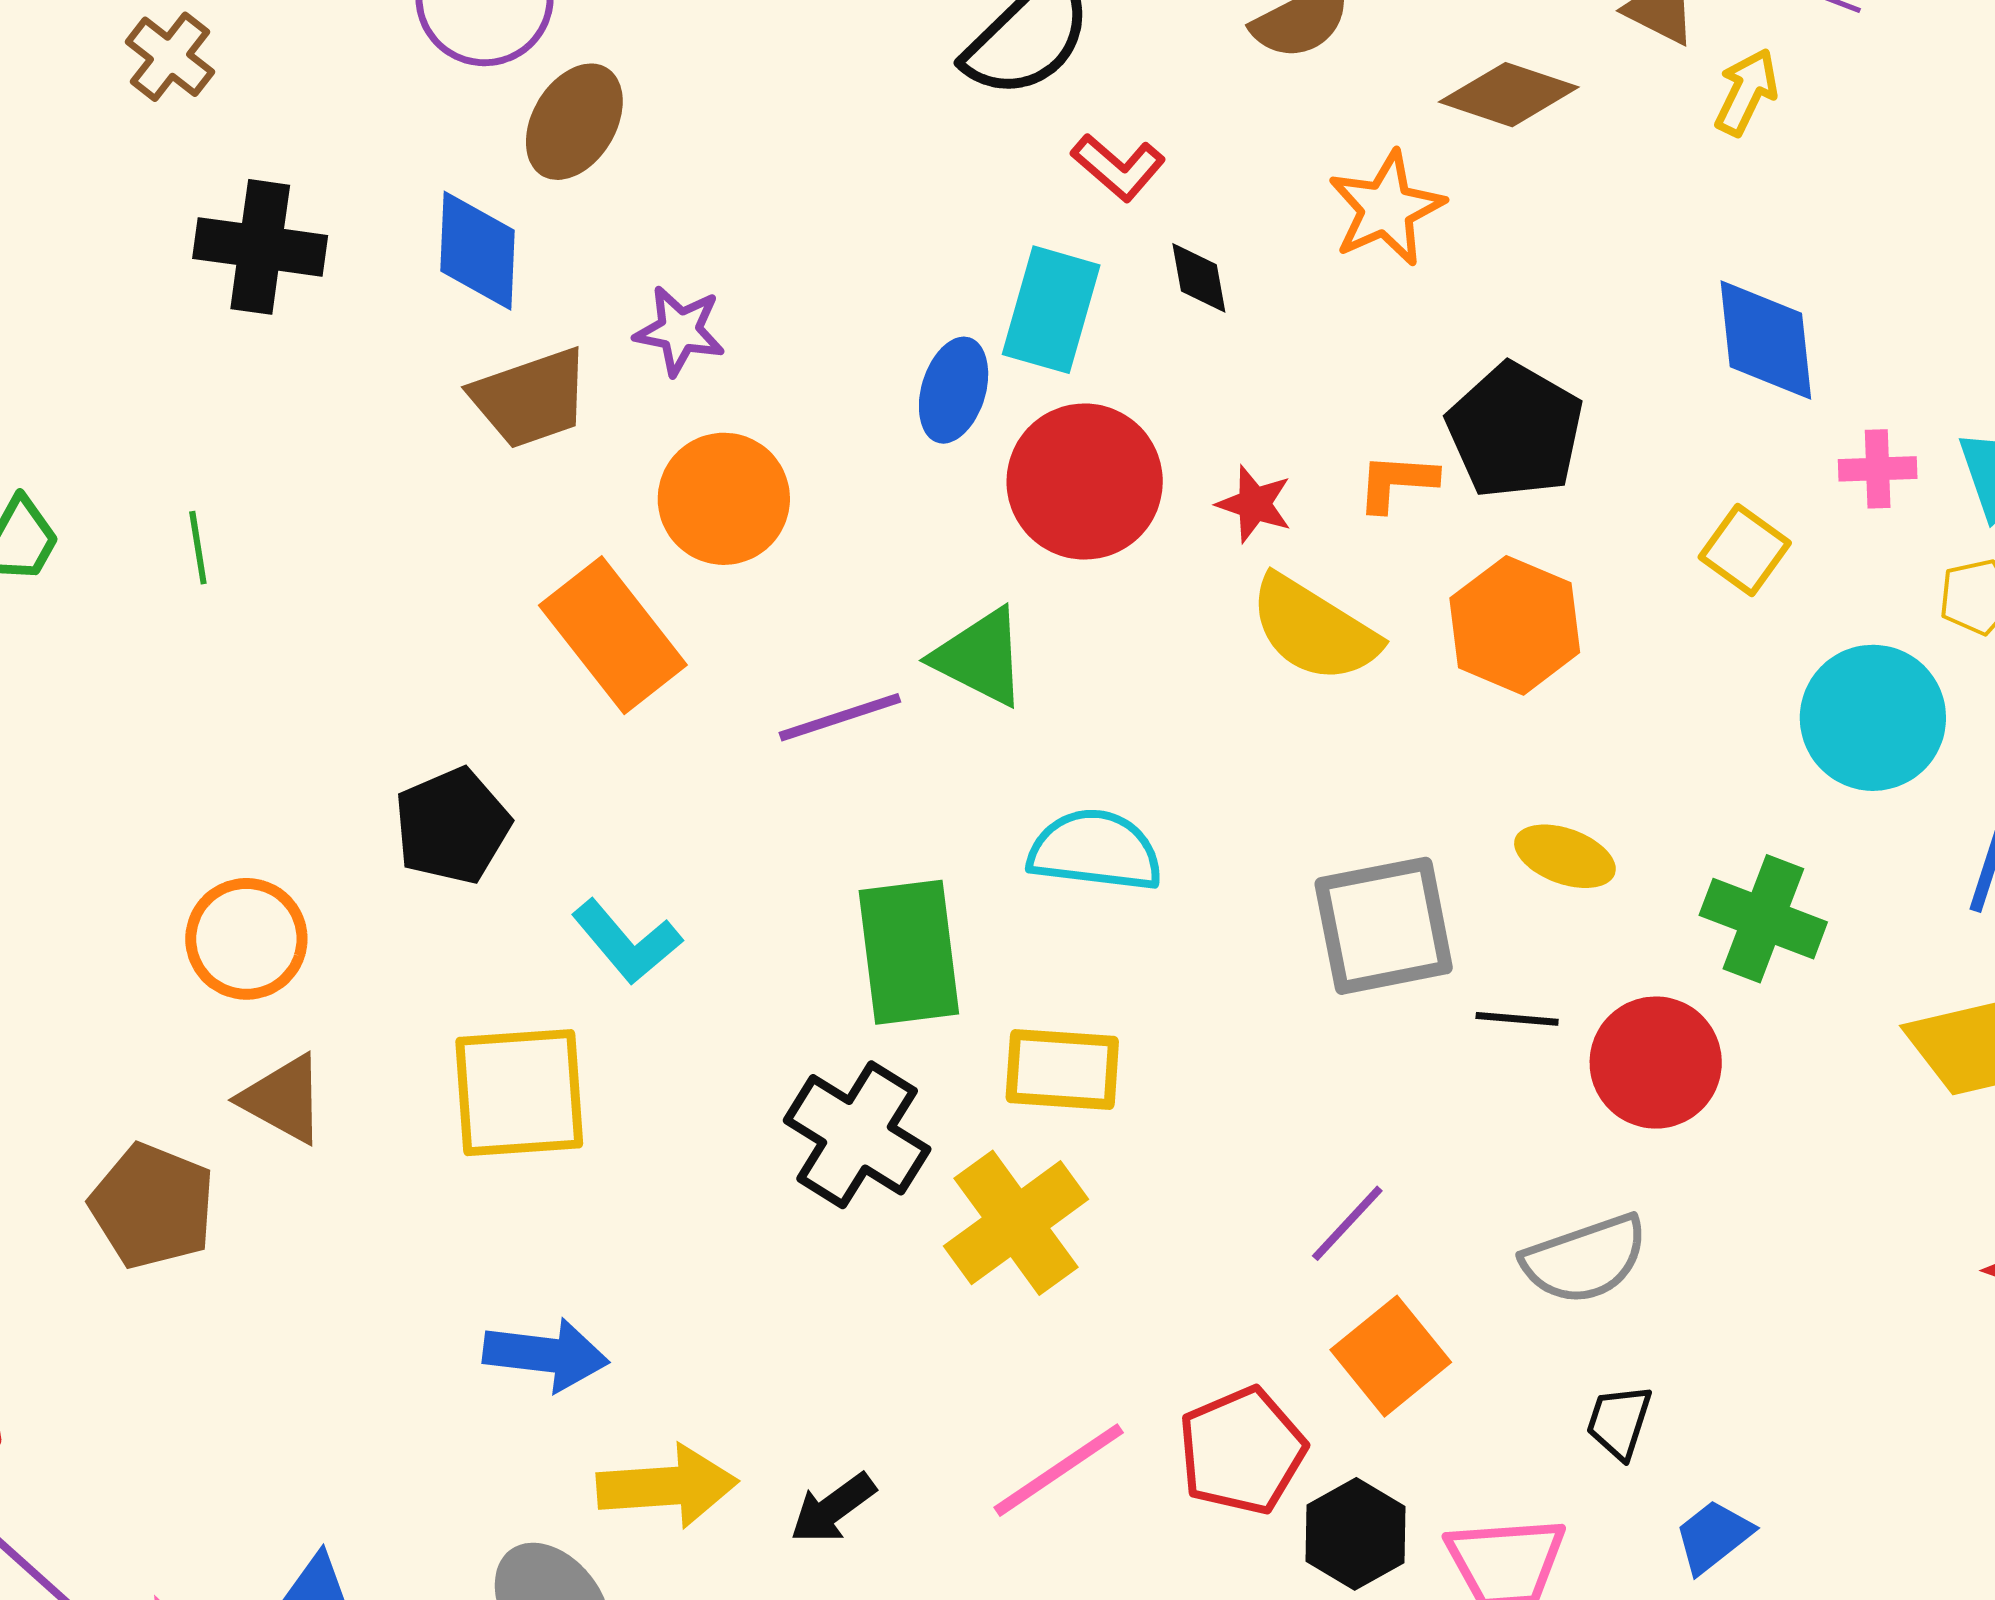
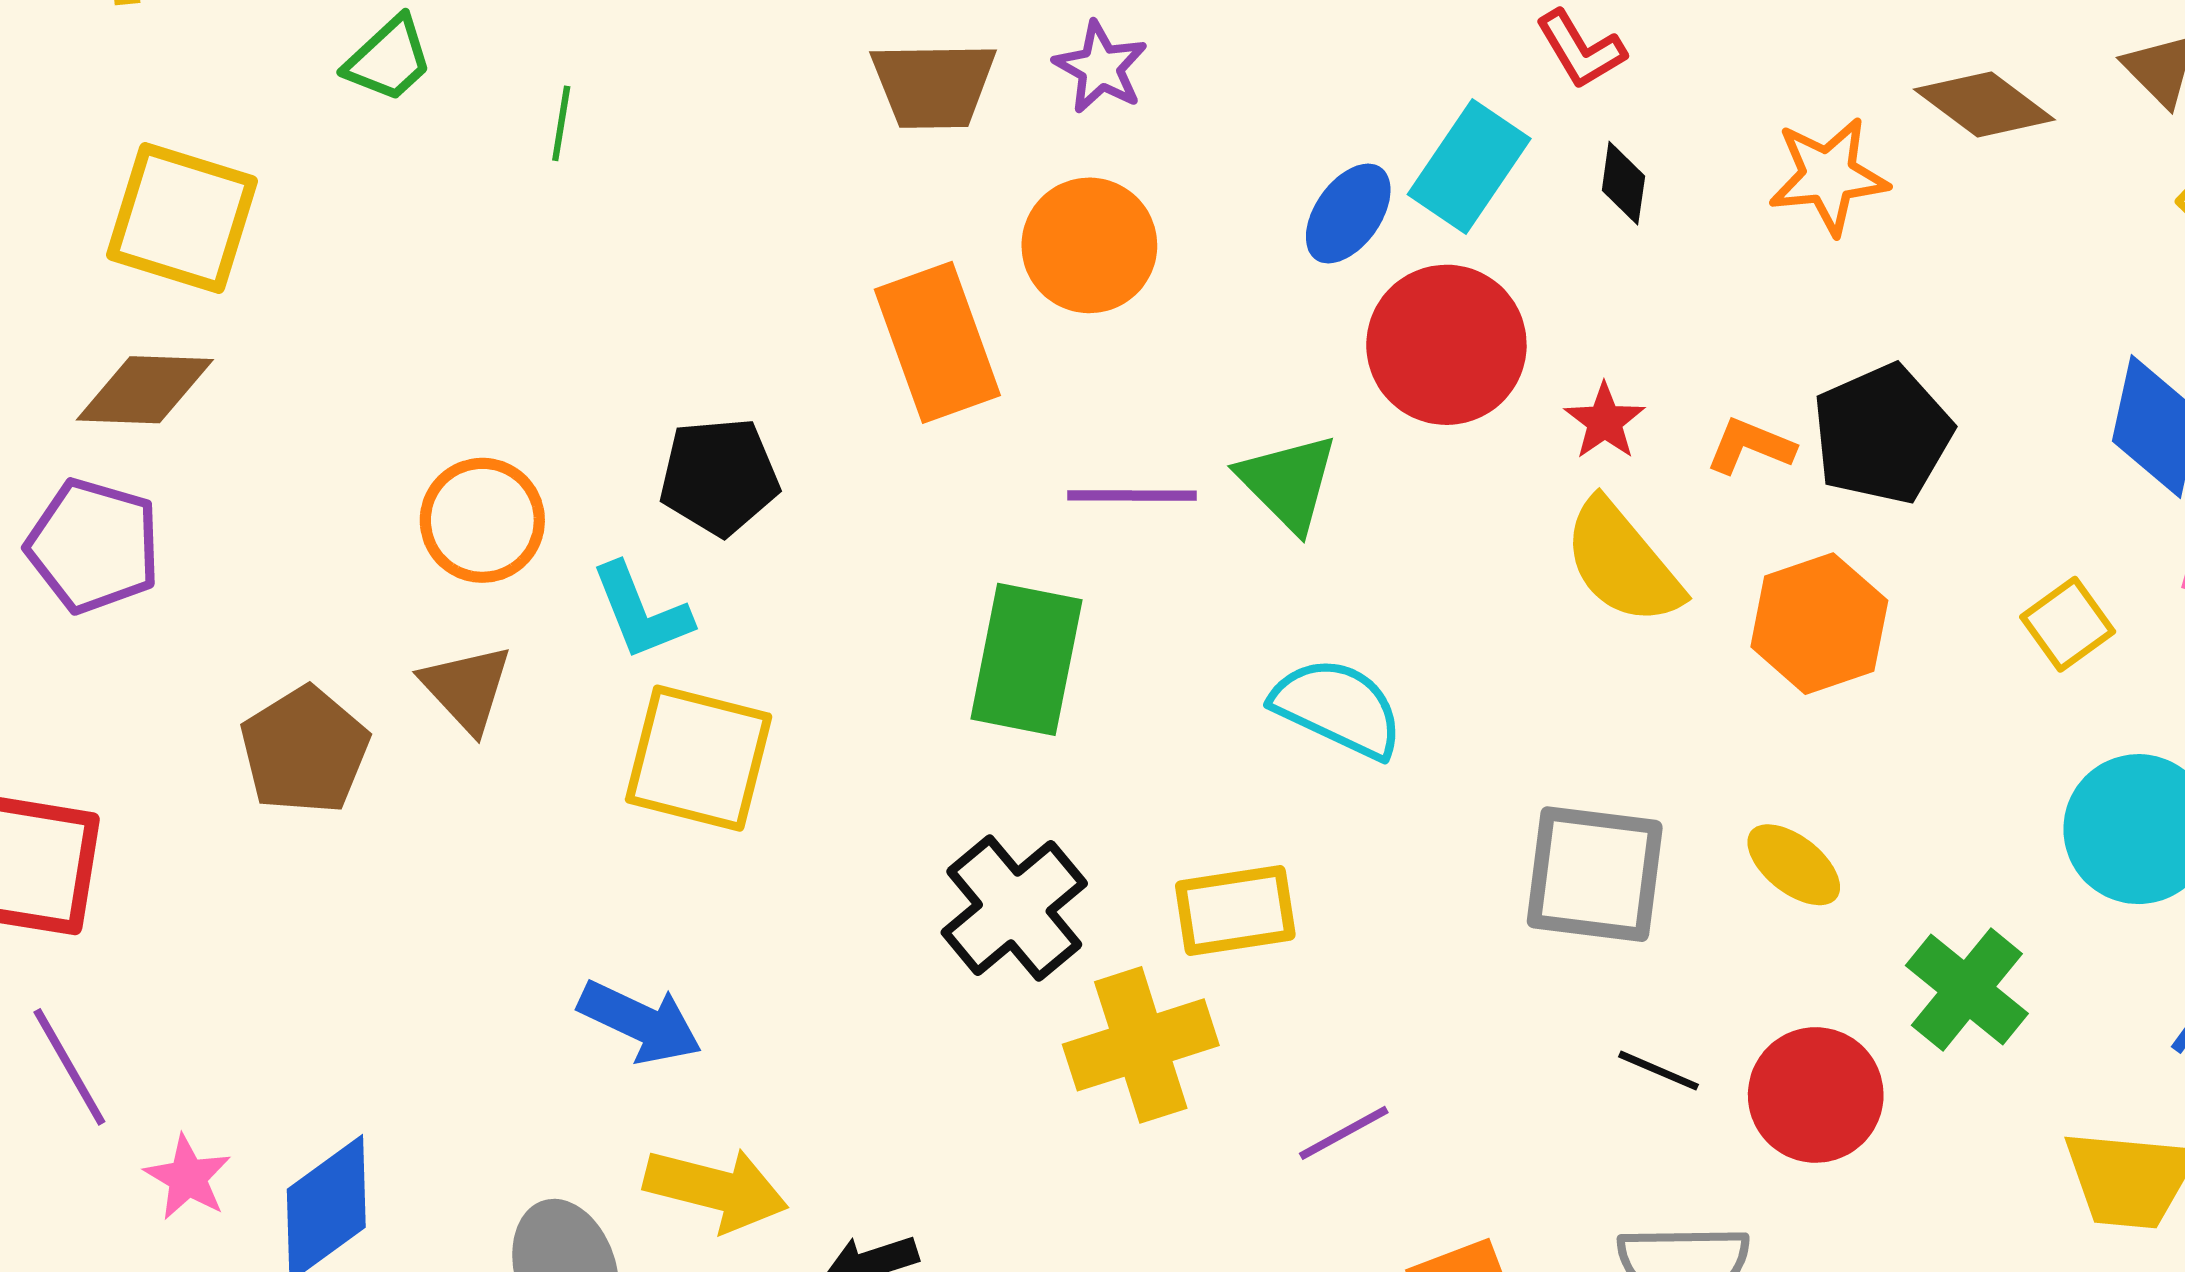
cyan L-shape: (627, 942) -> (641, 612), moved
green rectangle: (909, 952) -> (1026, 659), moved
black line: (1517, 1019) -> (1659, 1071), moved
yellow rectangle: (1062, 1069) -> (1235, 911), turned -31
purple line: (1347, 1223) -> (1344, 1133), moved

